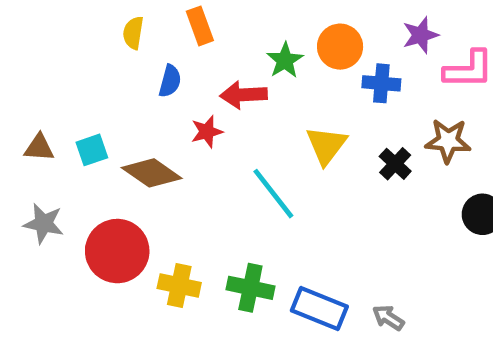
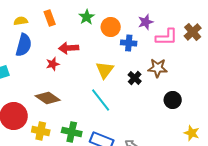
yellow semicircle: (133, 33) -> (21, 21), turned 72
green star: (285, 60) -> (87, 17), moved
blue semicircle: (170, 81) -> (24, 45), moved, size x1.6
brown diamond: (152, 173) -> (48, 98), moved
cyan line: (273, 194) -> (101, 100), moved

